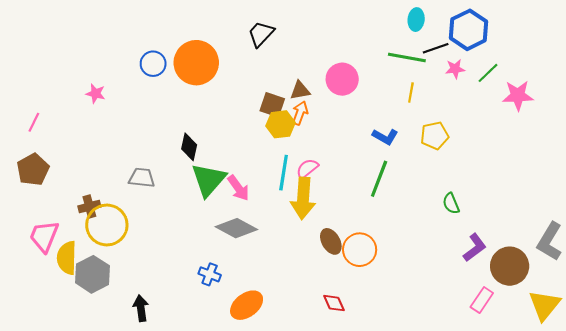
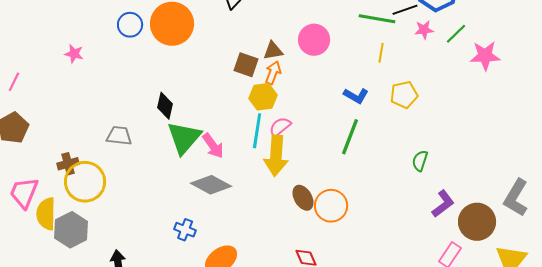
yellow hexagon: (280, 124) -> (263, 97), moved
green semicircle: (451, 203) -> (420, 161), turned 40

